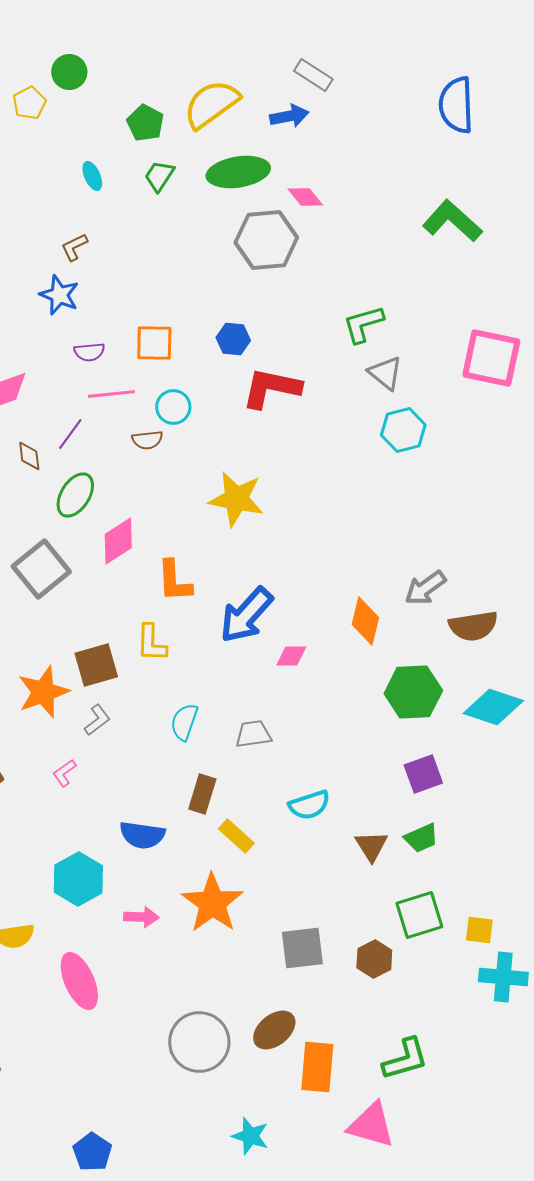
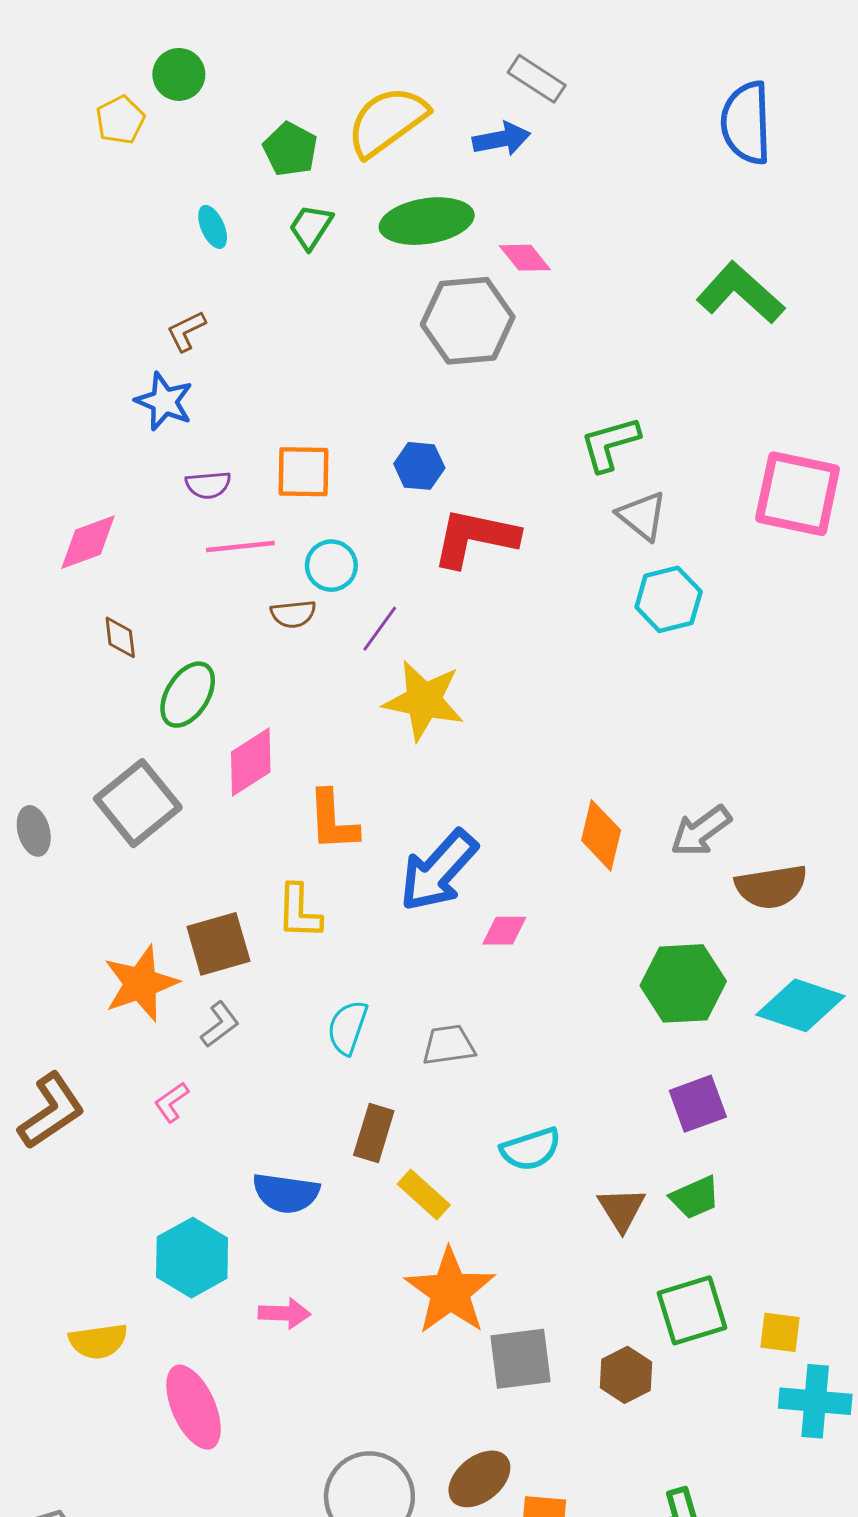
purple line: (70, 434) -> (380, 629), moved
orange diamond: (365, 621) -> (601, 835), moved
orange star: (212, 903) -> (450, 1291), moved

